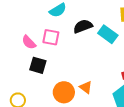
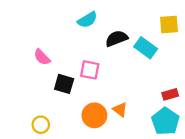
pink square: (51, 37) -> (90, 70), moved
pink semicircle: (29, 42) -> (42, 57), moved

